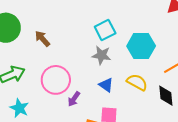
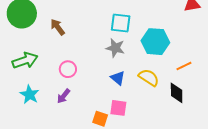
cyan square: (105, 30) -> (121, 23), turned 30
pink circle: (56, 80) -> (68, 69), size x0.6
purple arrow: (74, 99) -> (63, 96), moved

